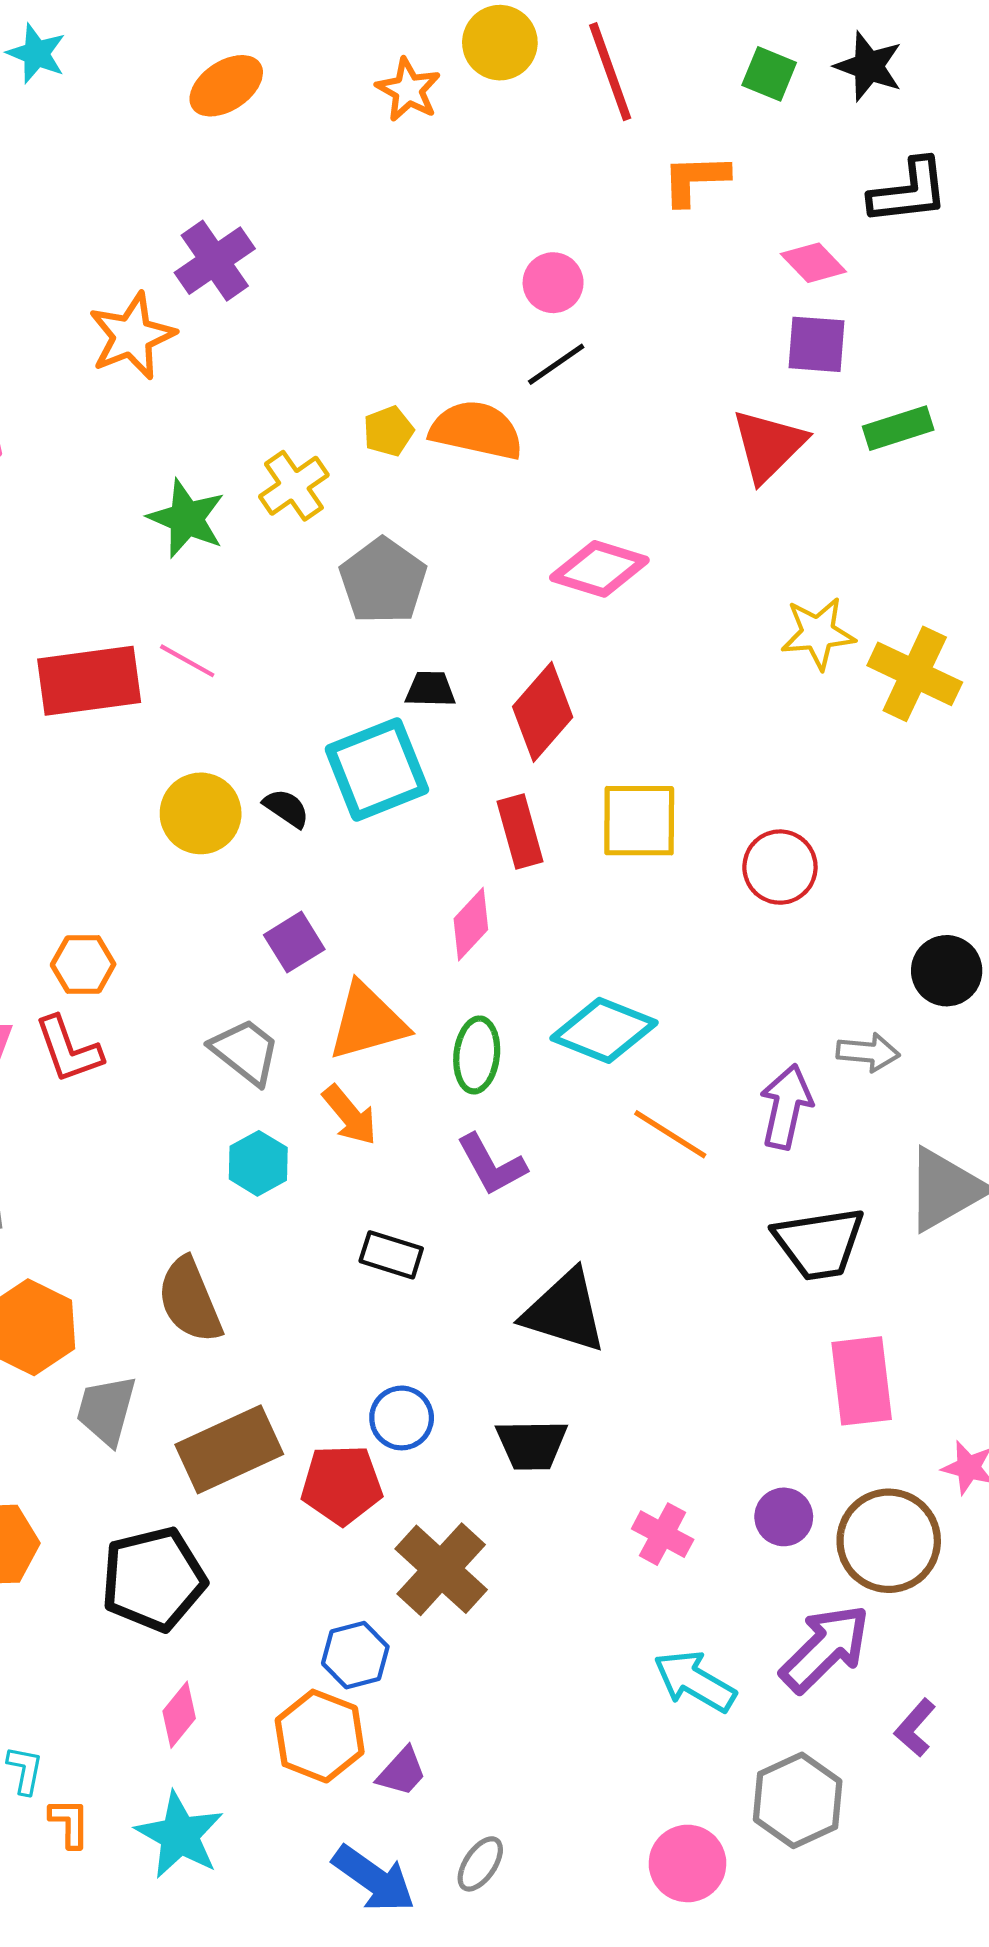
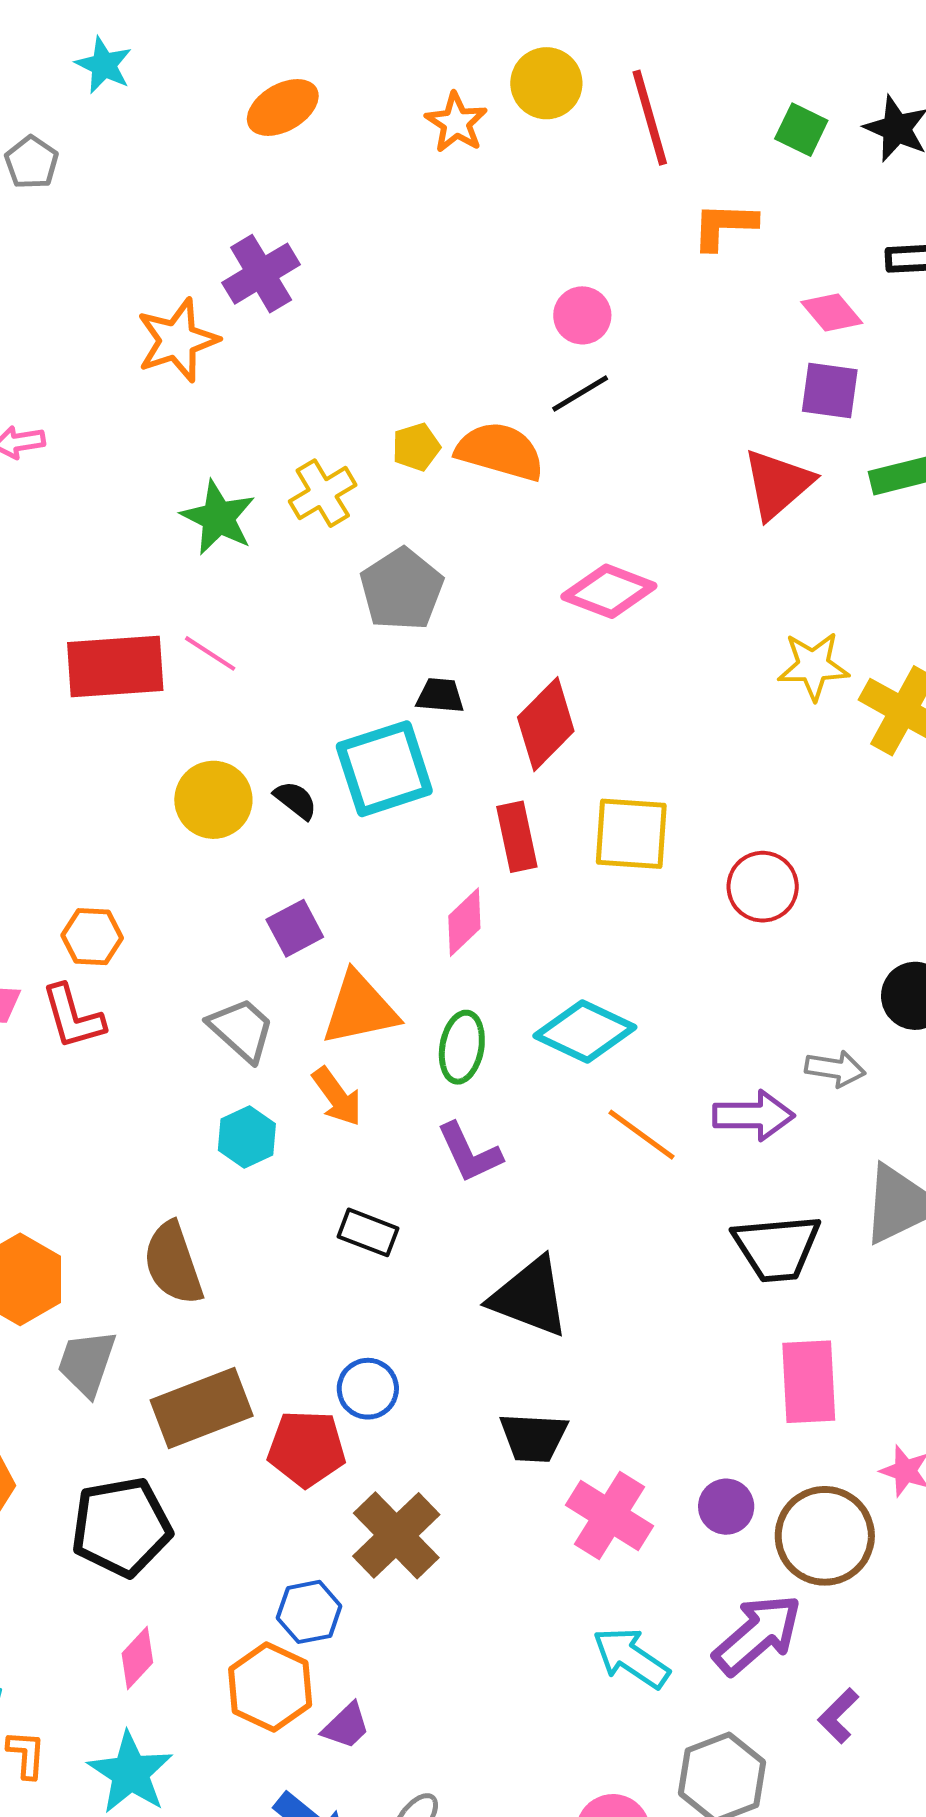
purple arrow: (786, 1107) -> (754, 1116), turned 74
black trapezoid: (532, 1445) -> (534, 1437), moved
pink cross: (663, 1534) -> (610, 1516), size x1.5

